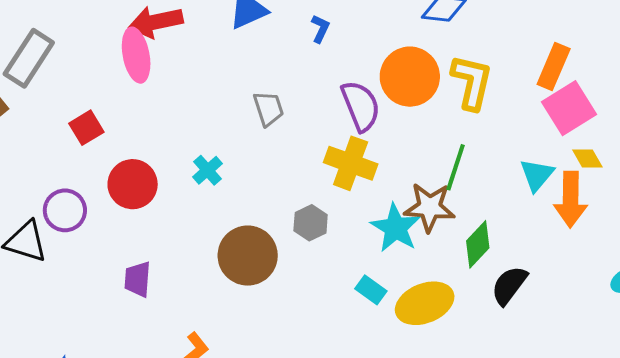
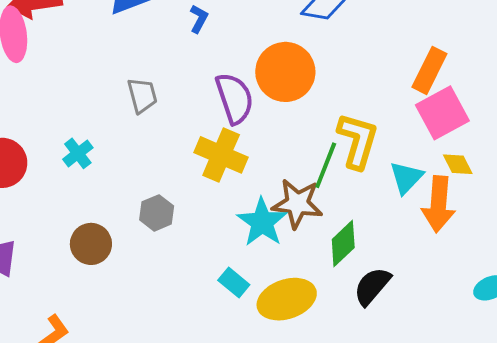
yellow L-shape: (472, 82) -> (358, 141), moved
gray hexagon: (311, 223) -> (157, 213), moved
brown circle: (248, 256) -> (91, 244), moved, size x0.7

